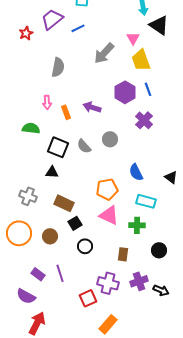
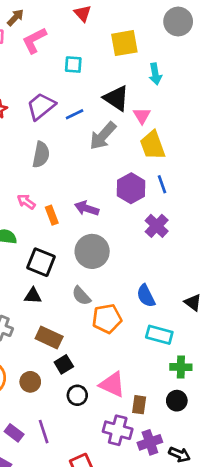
purple trapezoid: (52, 19) -> (41, 106), moved
black triangle: (159, 25) -> (116, 98), moved
blue line: (78, 28) -> (75, 114), moved
pink arrow: (47, 102) -> (26, 202), turned 128
gray circle: (110, 139) -> (92, 251), moved, size x1.6
gray semicircle: (84, 146) -> (81, 296), moved
pink triangle: (109, 215) -> (112, 385), moved
green cross: (137, 225) -> (181, 367), moved
brown rectangle: (123, 254) -> (139, 405), moved
purple cross: (108, 283) -> (118, 430), moved

